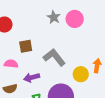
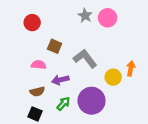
brown square: (26, 46) -> (55, 46), turned 32

